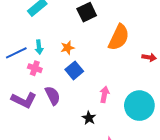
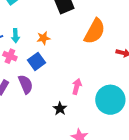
blue square: (74, 70) -> (36, 61), moved

